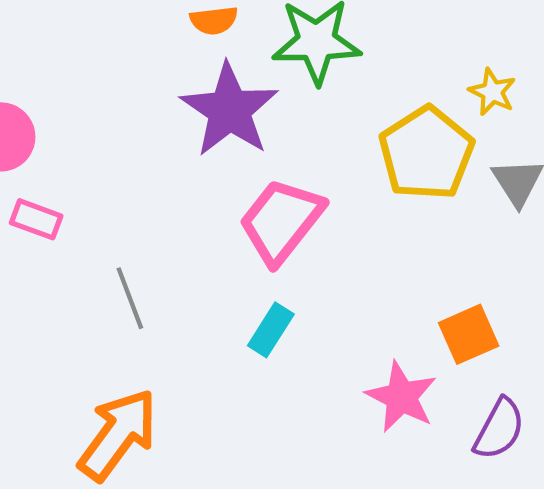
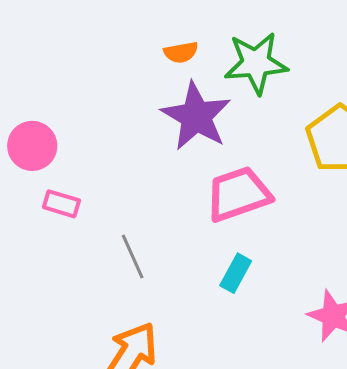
pink trapezoid: (281, 221) -> (238, 194), turned 36

